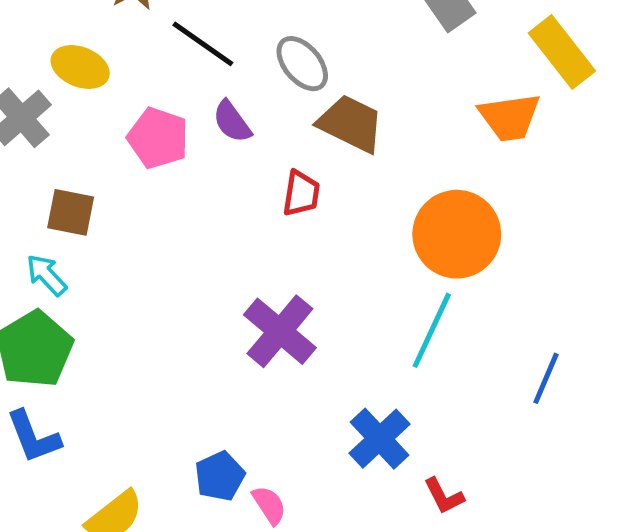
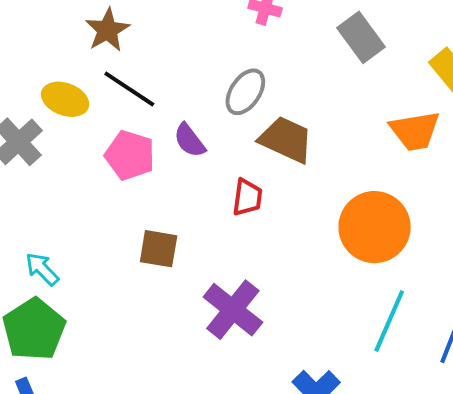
black line: (203, 44) -> (129, 89), moved
gray ellipse: (302, 64) -> (245, 92), turned 75
brown square: (71, 212) -> (159, 249), moved
cyan line: (432, 330) -> (389, 321), moved

